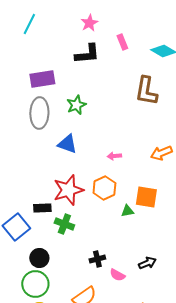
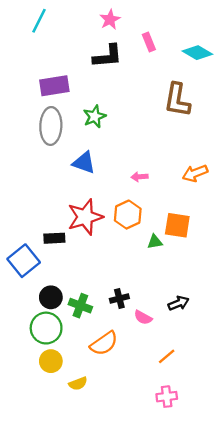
green cross: (64, 224) -> (80, 306), moved

